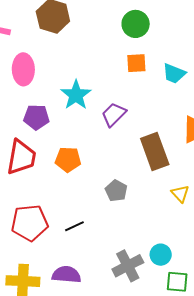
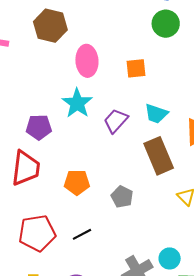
green circle: (136, 24) -> (166, 24), moved
pink ellipse: (23, 69) -> (87, 61), moved
cyan trapezoid: (174, 73) -> (156, 114), moved
orange pentagon: (68, 159) -> (77, 182), moved

